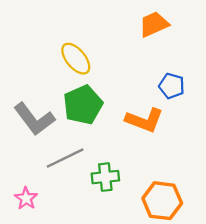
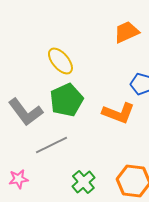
green cross: (105, 177) -> (83, 182), moved, turned -35
pink star: (26, 198) -> (18, 179), turned 30

